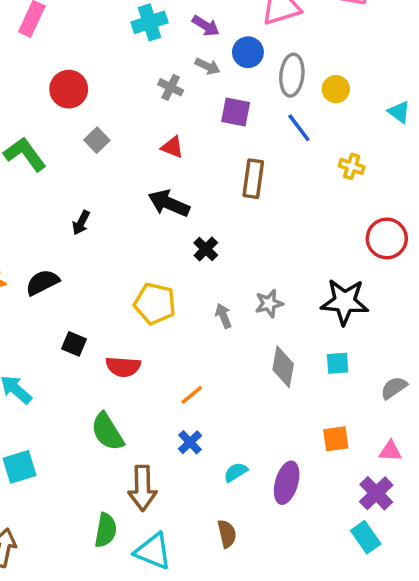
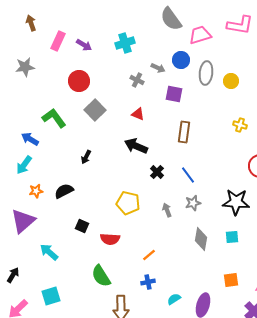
purple arrow: (206, 26) -> (84, 45), moved
blue line: (299, 128) -> (188, 175), moved
gray square: (97, 140) -> (95, 110), size x1.5
blue cross: (190, 442) -> (148, 282), turned 32

